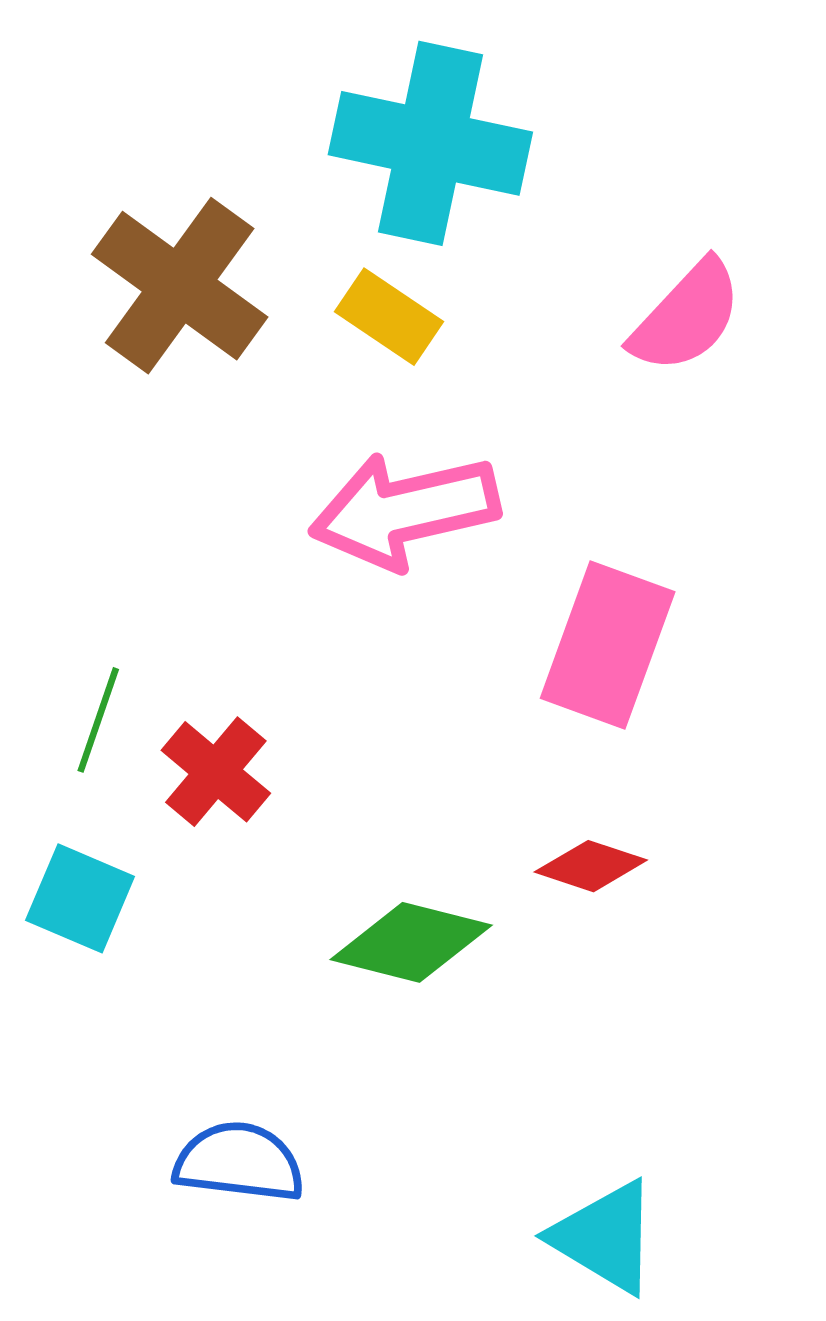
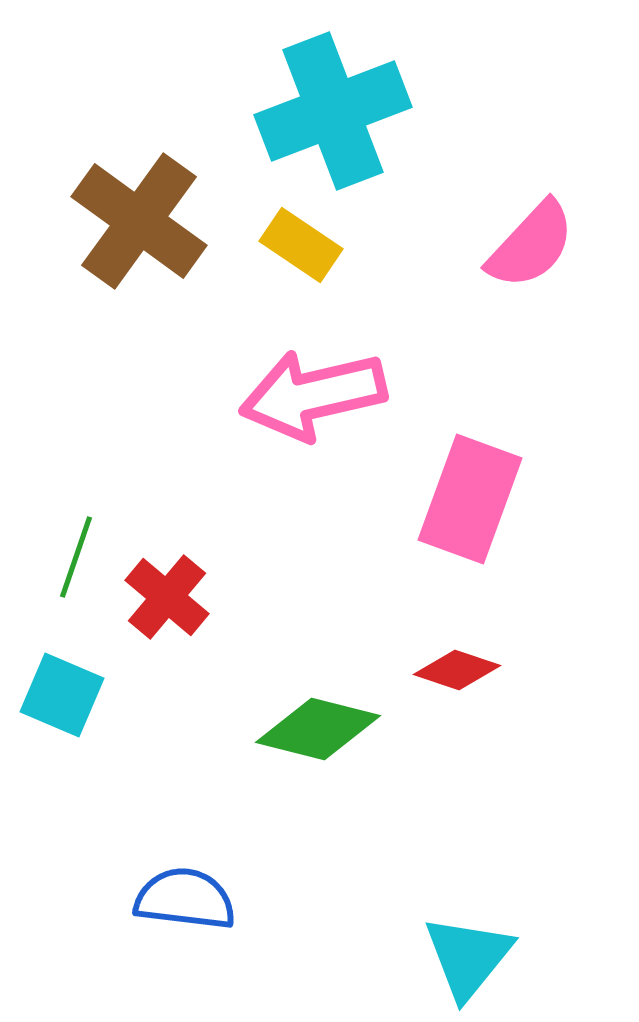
cyan cross: (430, 143) -> (333, 111), turned -33
cyan triangle: (605, 1237) -> (468, 957), turned 38

